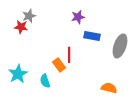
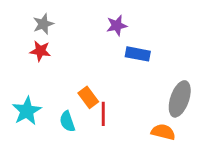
red star: (21, 27) -> (40, 51), moved
gray ellipse: (120, 46) -> (180, 99), moved
red line: (69, 55) -> (103, 114), moved

